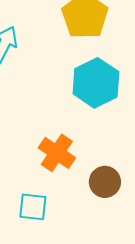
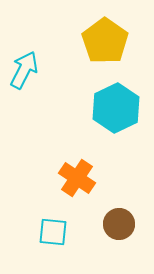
brown circle: (105, 182) -> (119, 224), moved

